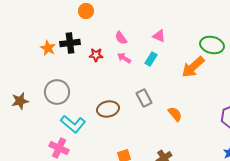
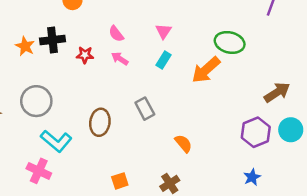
pink triangle: (159, 36) -> (164, 31), turned 40
cyan rectangle: (151, 59) -> (164, 60), moved
brown ellipse: (108, 109) -> (100, 122), turned -70
orange semicircle: (175, 114) -> (183, 143), moved

